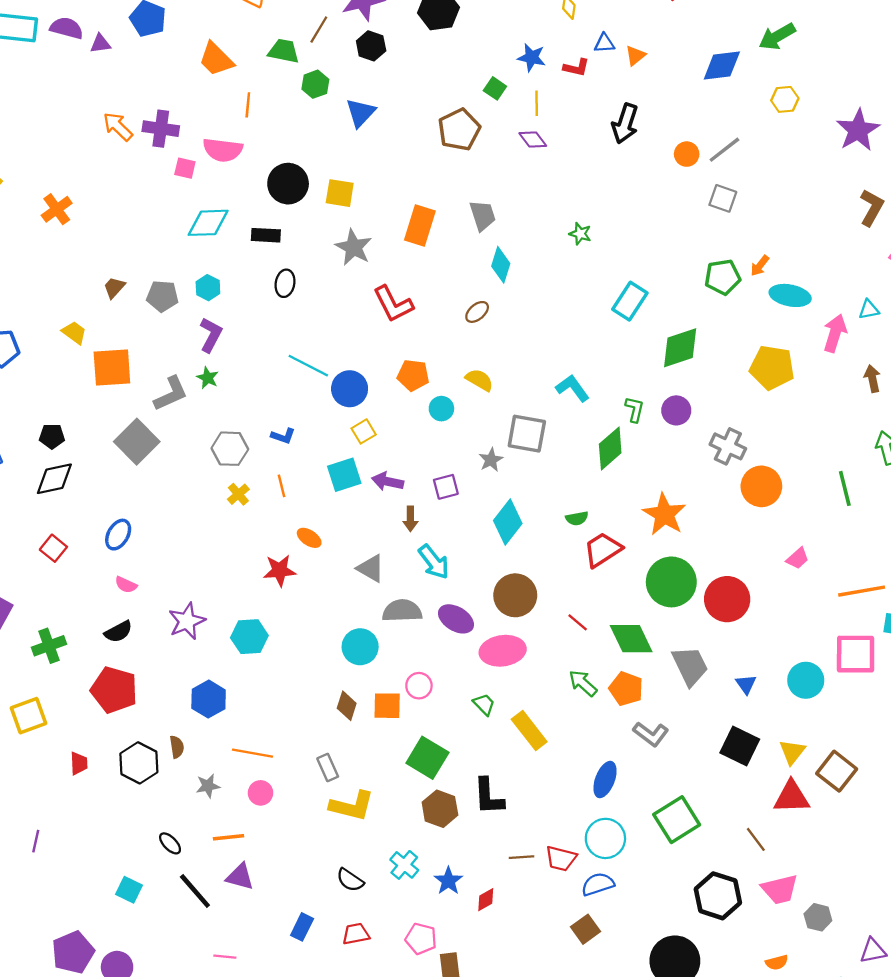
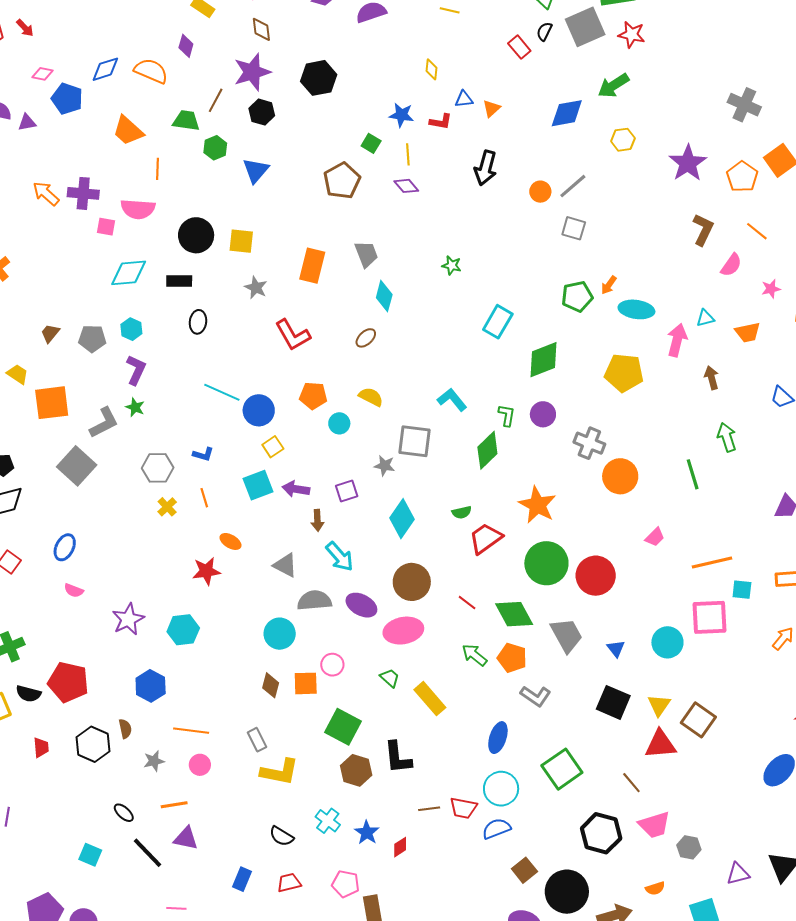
gray star: (354, 247) -> (256, 288), size x0.7
gray star: (491, 460) -> (385, 466), turned -30
black semicircle: (118, 632) -> (28, 694), moved, turned 45
brown square: (585, 929) -> (524, 870), moved

